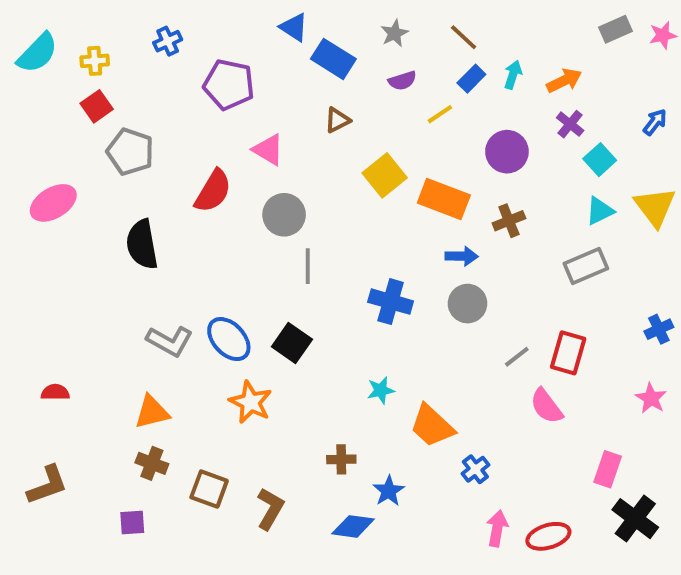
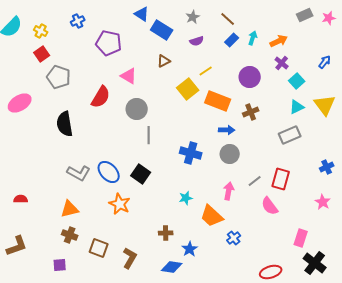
yellow cross: (95, 61) -> (41, 31), turned 32
yellow line: (440, 114) -> (206, 71), moved
pink arrow: (497, 528) -> (229, 191), moved

